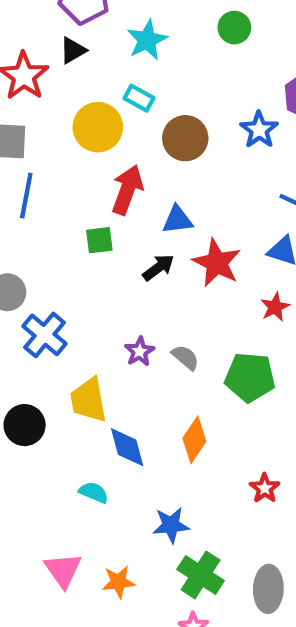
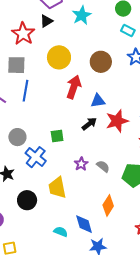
cyan rectangle: (139, 98) -> (128, 31), moved
green square: (99, 240) -> (57, 136), moved
red star: (217, 263) -> (117, 121), turned 30
blue diamond: (127, 447) -> (84, 224), moved

